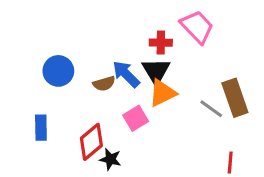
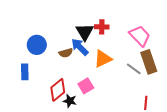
pink trapezoid: (197, 27) -> (140, 36), moved
black triangle: (156, 71) -> (85, 32), moved
pink square: (136, 118) -> (86, 86), moved
blue rectangle: (41, 128) -> (25, 72), moved

